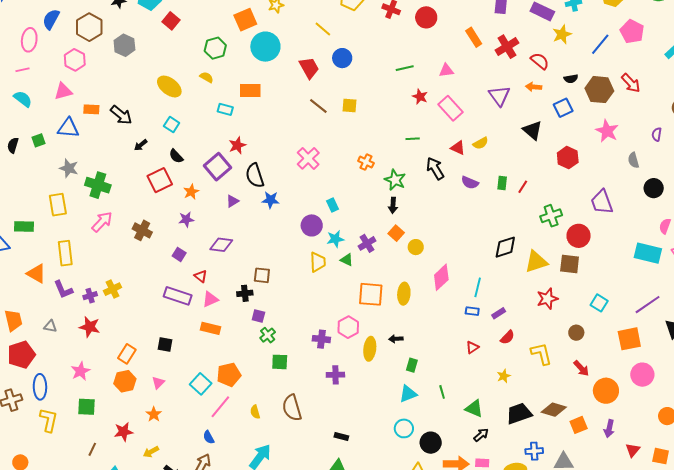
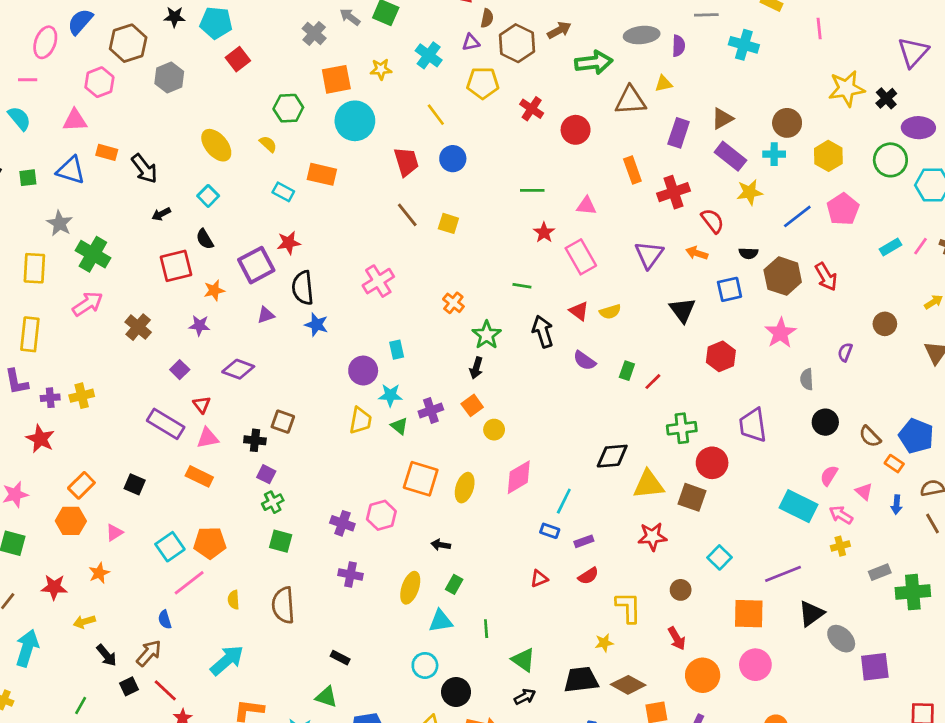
yellow ellipse: (370, 349) -> (410, 588), moved
yellow star: (504, 376) -> (604, 643), moved

